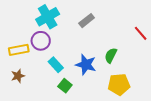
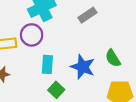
green semicircle: (111, 55) -> (113, 58), turned -63
cyan rectangle: (56, 65) -> (47, 64), turned 42

